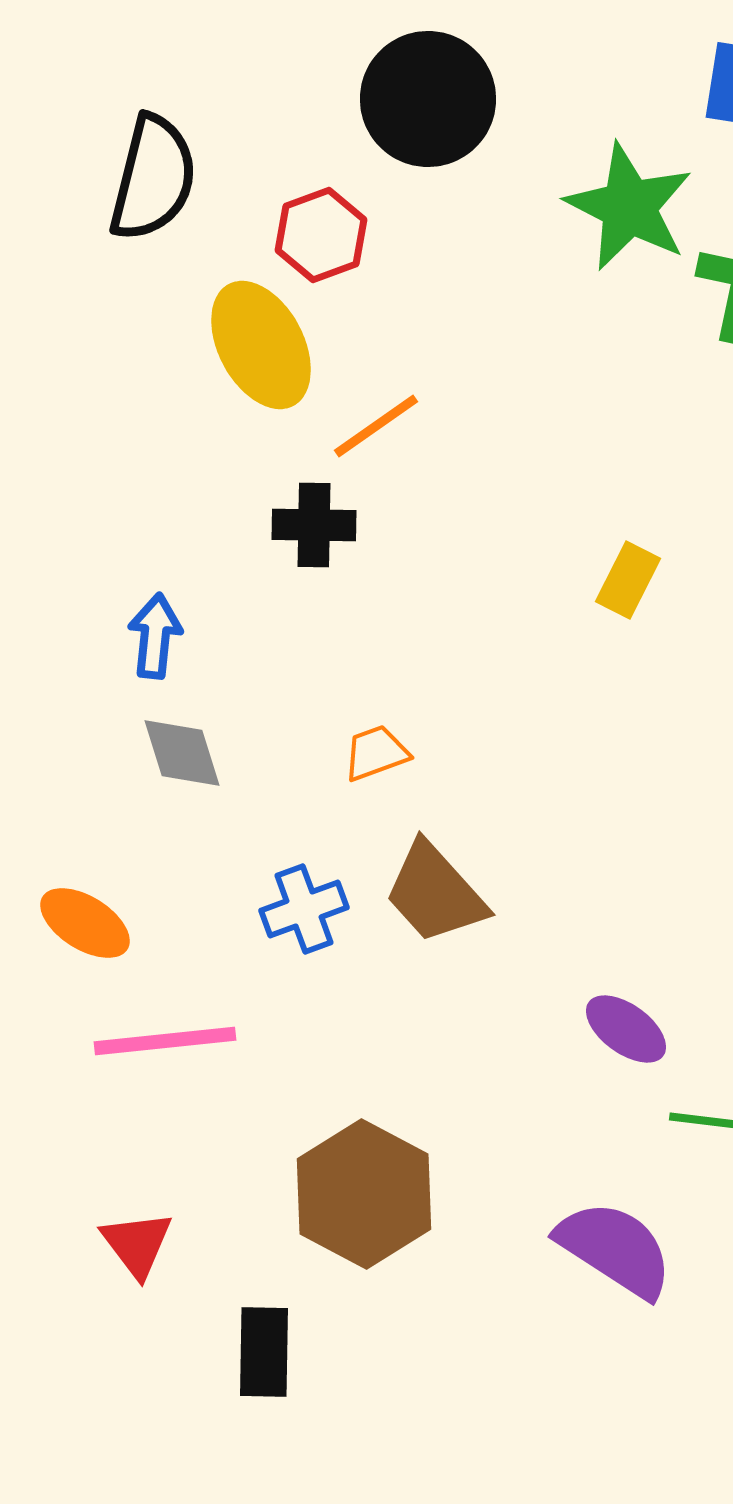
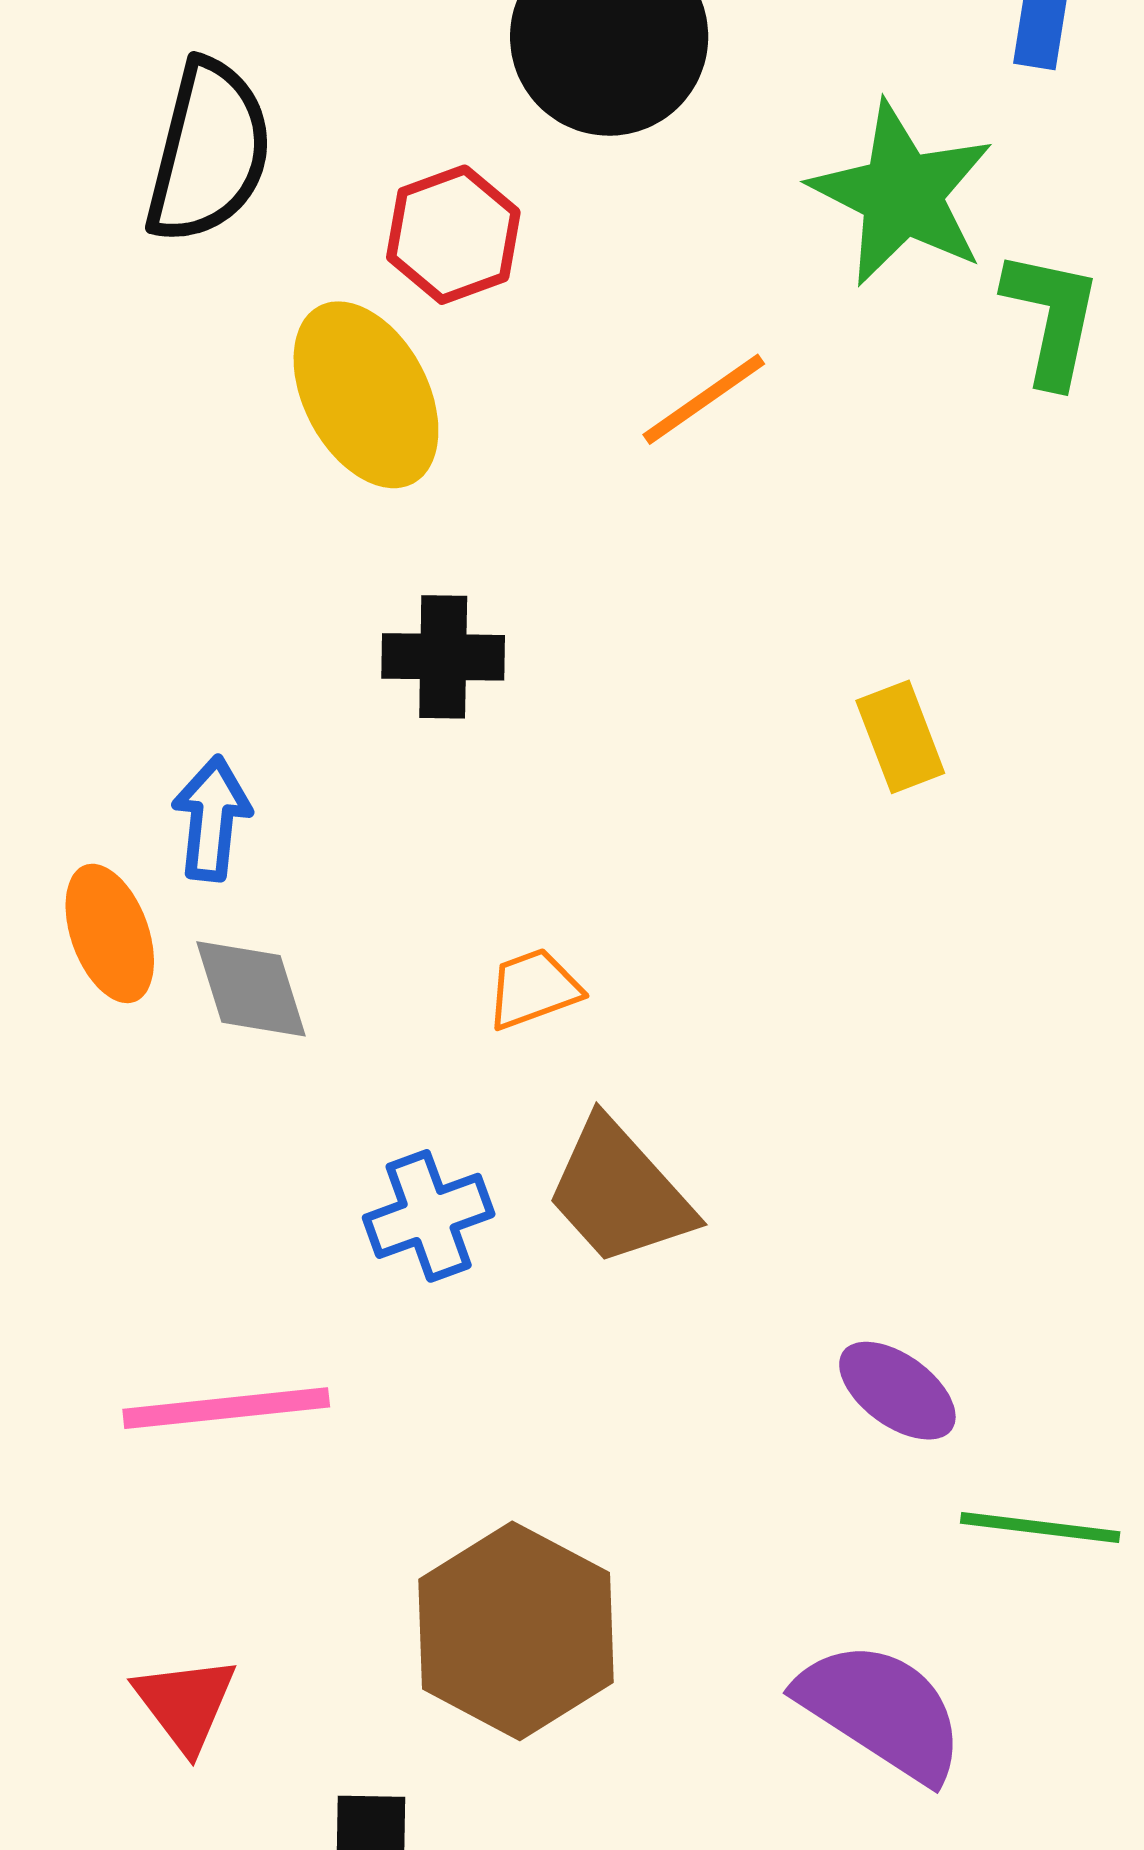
orange line: (376, 426) -> (704, 399), moved
yellow rectangle: (628, 580) -> (900, 737), turned -48
orange ellipse: (85, 923) -> (110, 933), moved, turned 38

